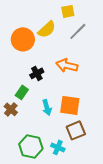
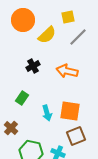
orange circle: (23, 39) -> (23, 20), moved
black cross: (37, 73) -> (33, 66), moved
brown cross: (11, 109) -> (11, 128), moved

